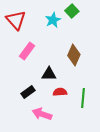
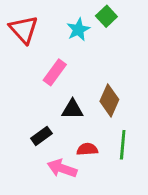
pink rectangle: (27, 51) -> (55, 72), moved
brown diamond: (74, 55) -> (109, 100), moved
red semicircle: (60, 92) -> (87, 149), moved

